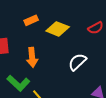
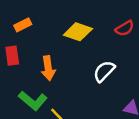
orange rectangle: (31, 20) -> (23, 25), moved

